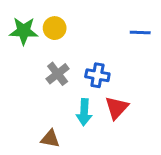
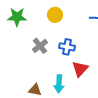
yellow circle: (55, 28) -> (55, 15), moved
cyan arrow: (84, 112) -> (59, 84), moved

